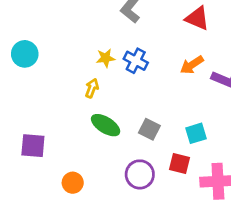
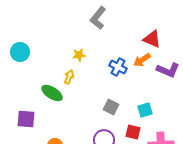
red triangle: (197, 18) -> (152, 39), moved
blue cross: (136, 61) -> (118, 67), moved
green ellipse: (106, 125) -> (52, 93), moved

